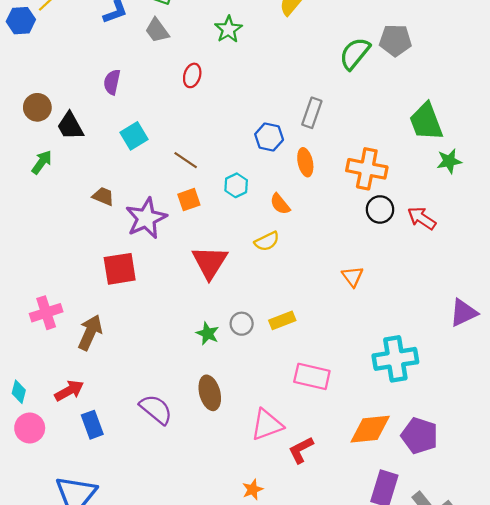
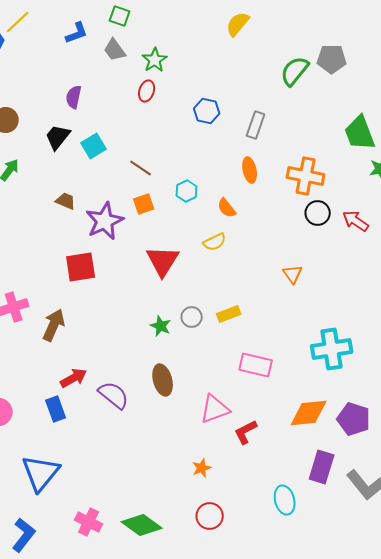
green star: (228, 29) -> (155, 60), moved
black trapezoid: (70, 126) -> (58, 137), moved, turned 68
blue hexagon: (269, 137) -> (207, 111), moved
red arrow: (69, 391) -> (74, 378), moved

